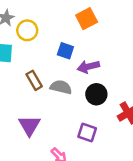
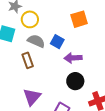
gray semicircle: (61, 87) -> (36, 41), moved
purple triangle: (29, 125) -> (32, 97), moved

